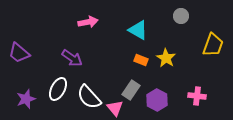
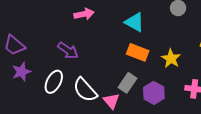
yellow star: (166, 58) -> (171, 59), moved
orange rectangle: (141, 60) -> (138, 52), size x1.5
purple star: (26, 99) -> (21, 72), moved

